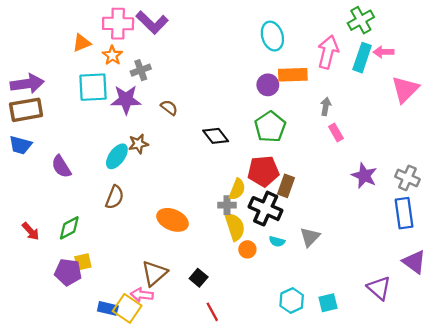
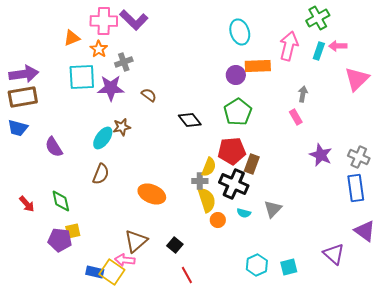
cyan rectangle: (362, 58) -> (319, 51), size x0.7
gray arrow: (326, 106) -> (303, 94), moved
green diamond: (69, 228) -> (61, 201), turned -75

